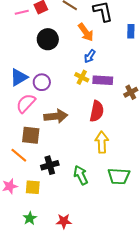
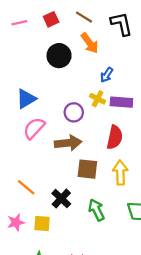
pink line: (22, 12) -> (19, 23), moved
orange arrow: (86, 32) -> (90, 43), moved
purple circle: (42, 82) -> (74, 112), moved
brown square: (31, 135) -> (87, 169), moved
black cross: (50, 165) -> (61, 199), turned -30

